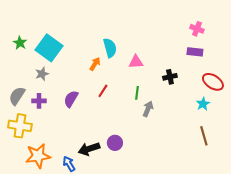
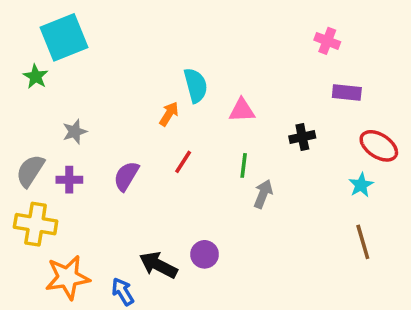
pink cross: (197, 29) -> (327, 41), moved
cyan square: (49, 48) -> (64, 37), moved, turned 32
black arrow: (89, 149) -> (158, 265), turned 45

